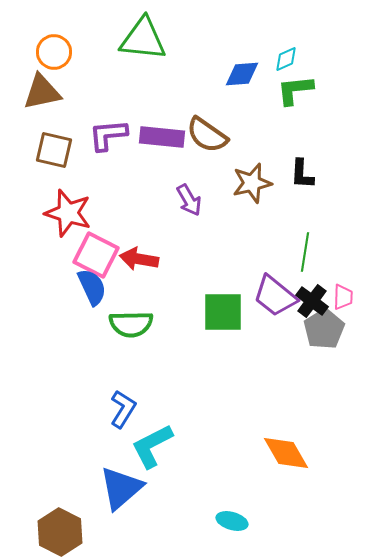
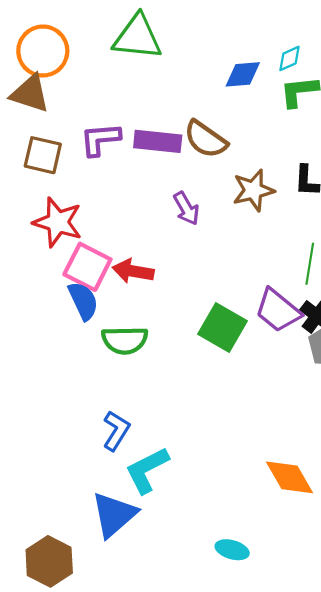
orange circle: (54, 52) -> (43, 51), size x1.4
brown triangle: (42, 92) -> (30, 94), turned 30
green square: (223, 312) -> (223, 327), turned 30

